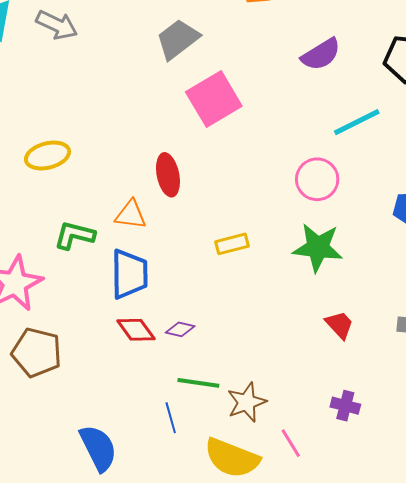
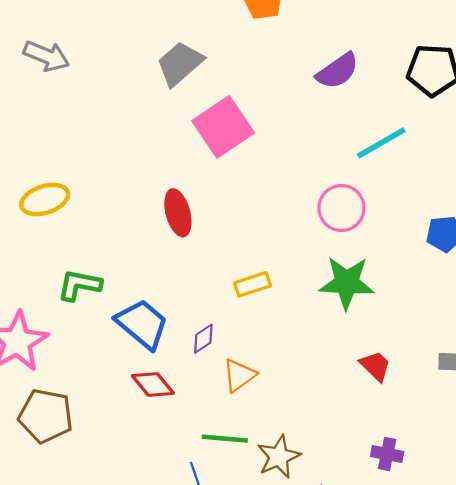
orange triangle: (131, 215) -> (239, 375), moved, turned -40
blue trapezoid: (129, 274) -> (142, 324), turned -46
purple diamond: (180, 329) -> (203, 339), moved, turned -44

